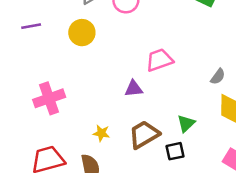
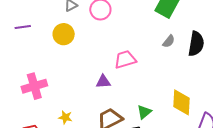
gray semicircle: (218, 77) -> (169, 41), moved
yellow star: (101, 133) -> (65, 117), moved

